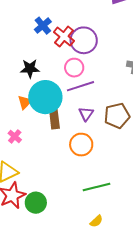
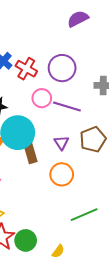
purple circle: (84, 40) -> (62, 68), moved
purple line: (81, 86) -> (67, 107), moved, turned 44
yellow semicircle: (96, 221) -> (58, 251), moved

